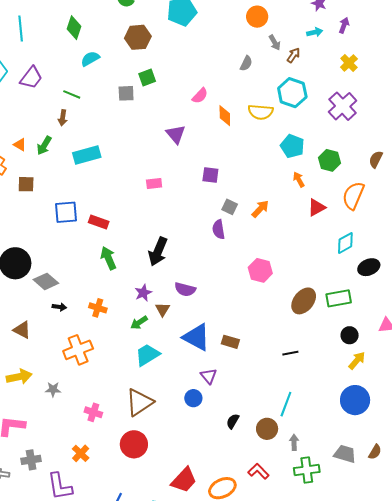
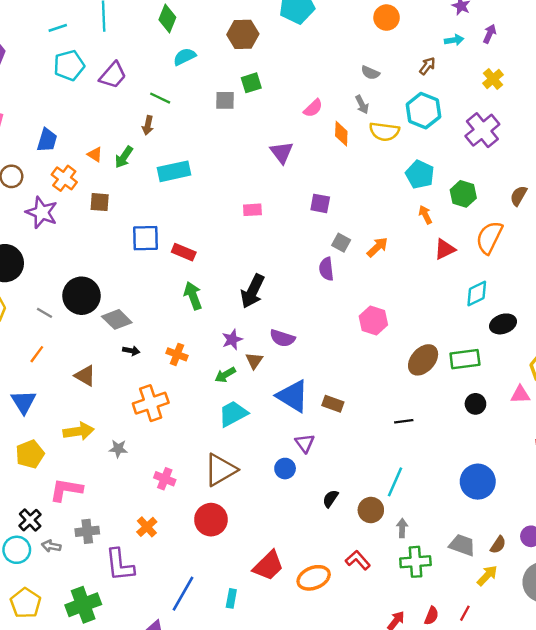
gray arrow: (275, 43) -> (362, 104), moved
gray semicircle: (246, 63) -> (370, 73), turned 84
yellow arrow: (357, 361) -> (487, 576), moved

